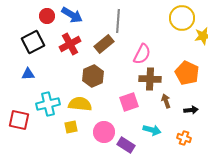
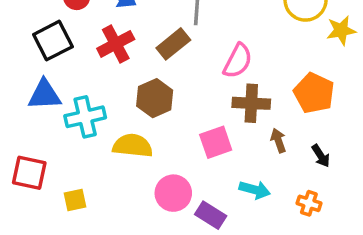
blue triangle: (28, 74) -> (44, 95), size x1.5
cyan cross: (48, 104) -> (85, 117), moved
black arrow: (191, 110) -> (321, 156), turned 64
yellow square: (71, 127) -> (75, 200), moved

